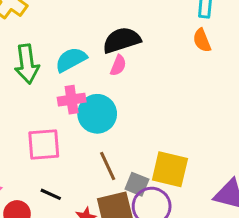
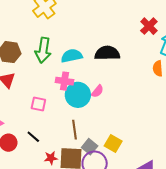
pink semicircle: (118, 65) -> (97, 91), moved
pink square: (44, 145) -> (38, 104), size x0.7
yellow square: (170, 169) -> (113, 144), size x0.7

